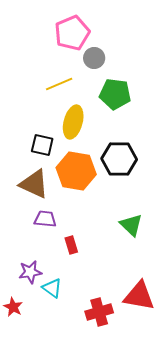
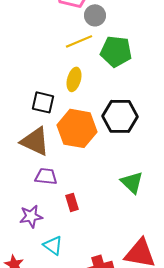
yellow line: (59, 84) -> (79, 41), moved
yellow ellipse: (73, 122) -> (74, 79), size x0.7
purple star: (30, 272) -> (31, 216), moved

